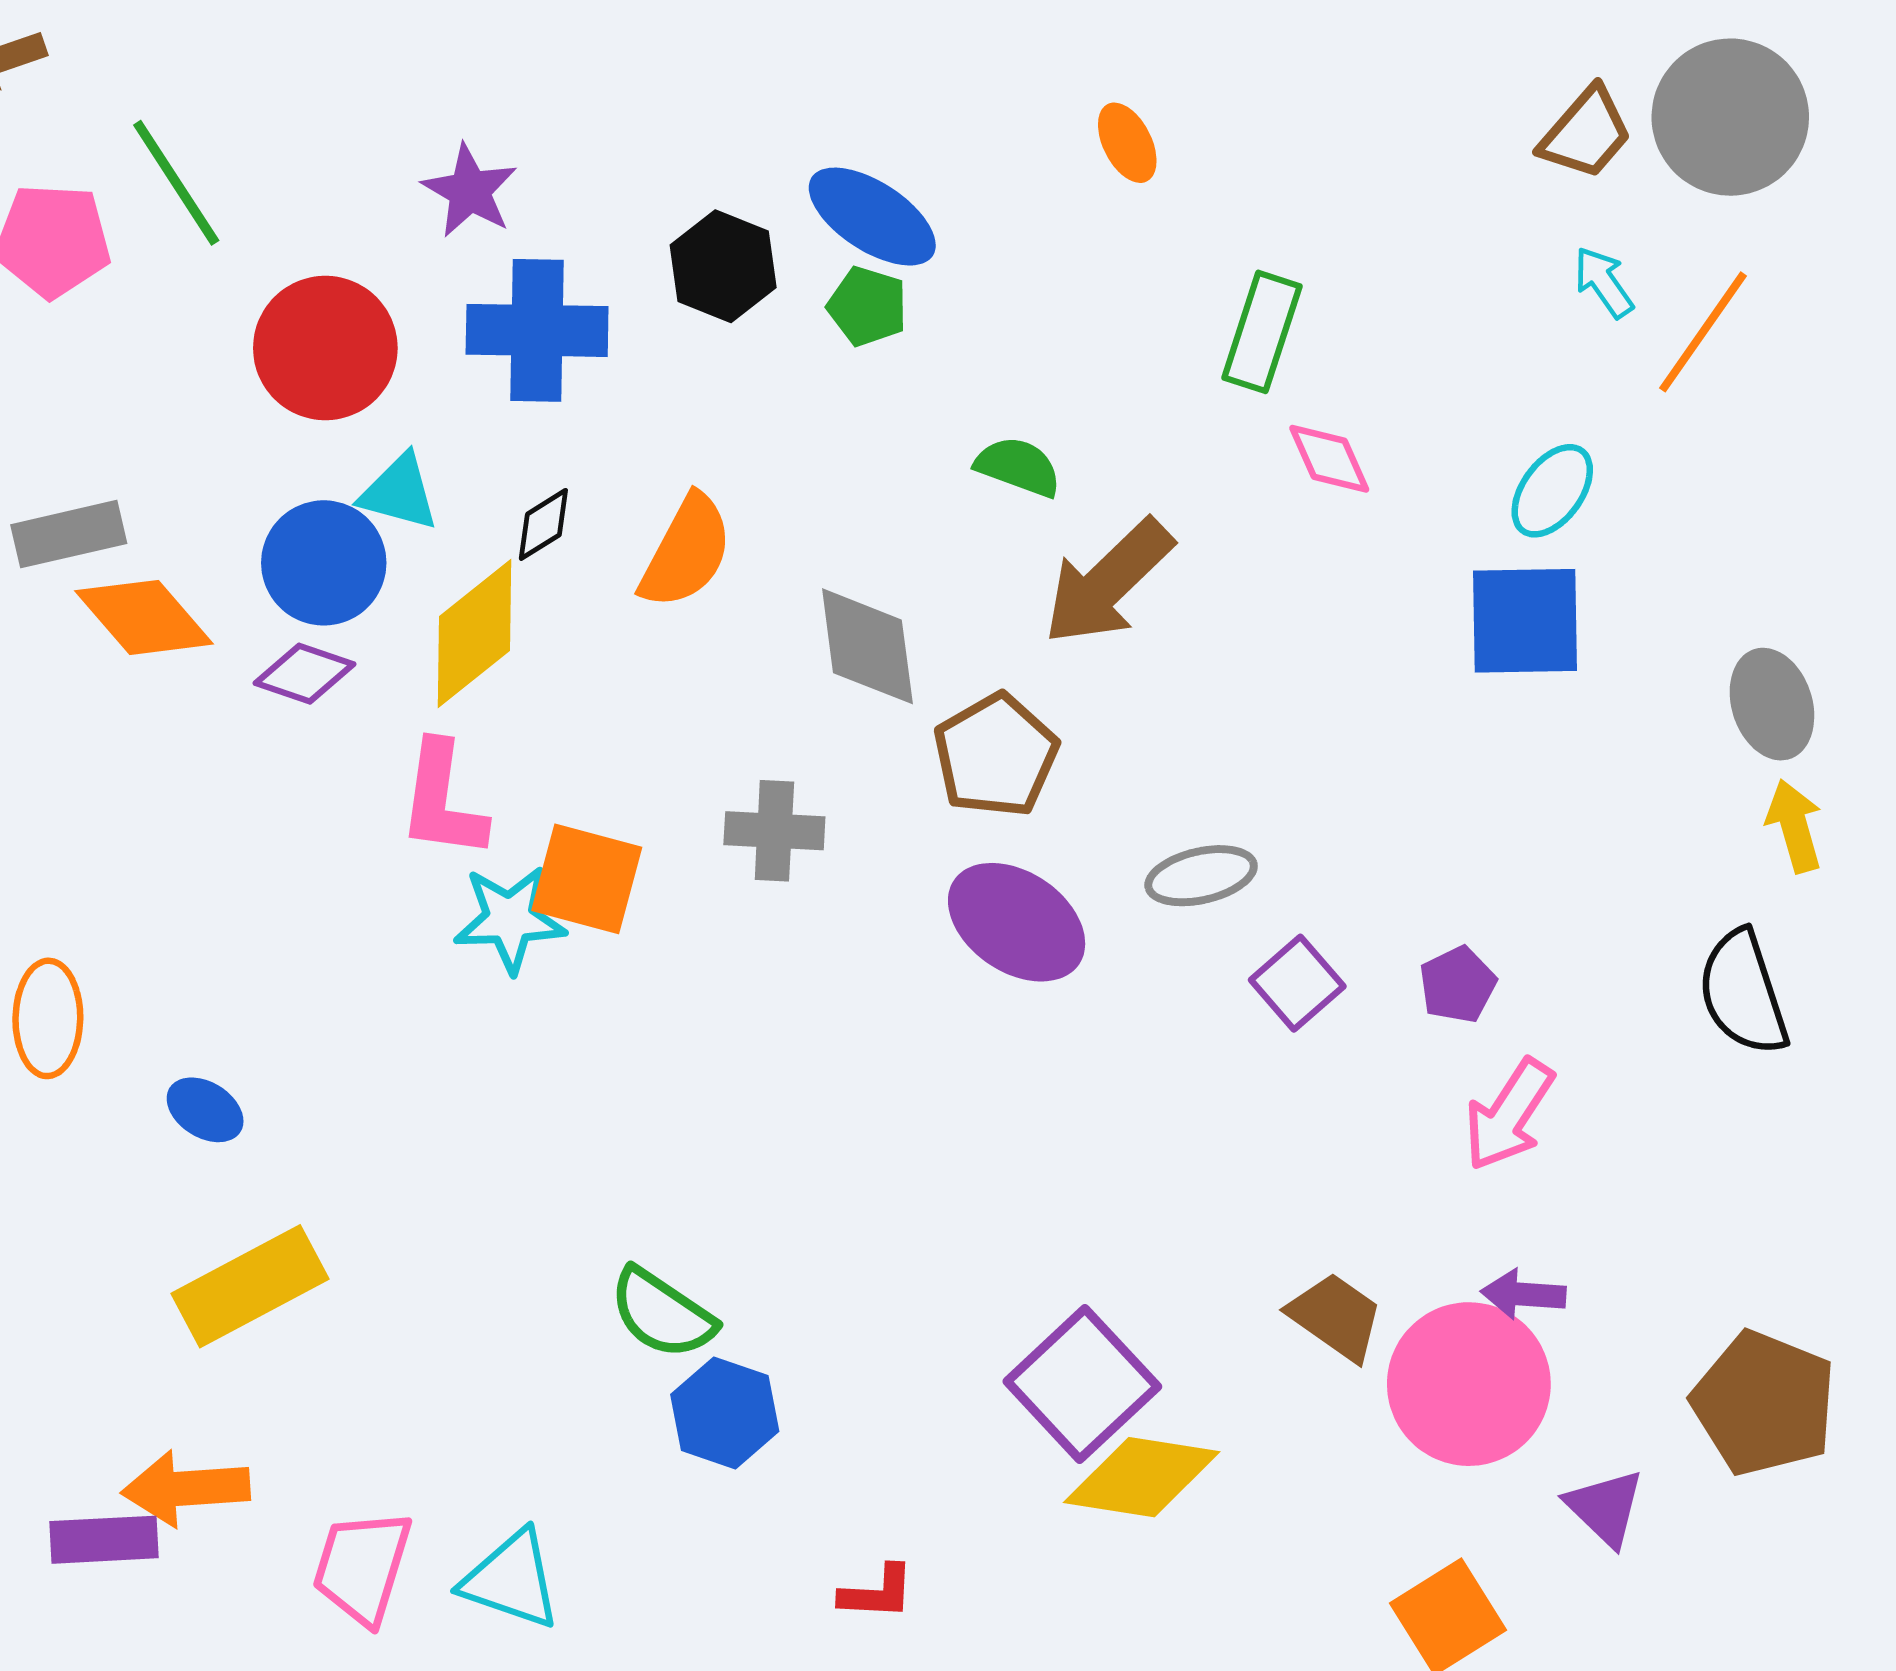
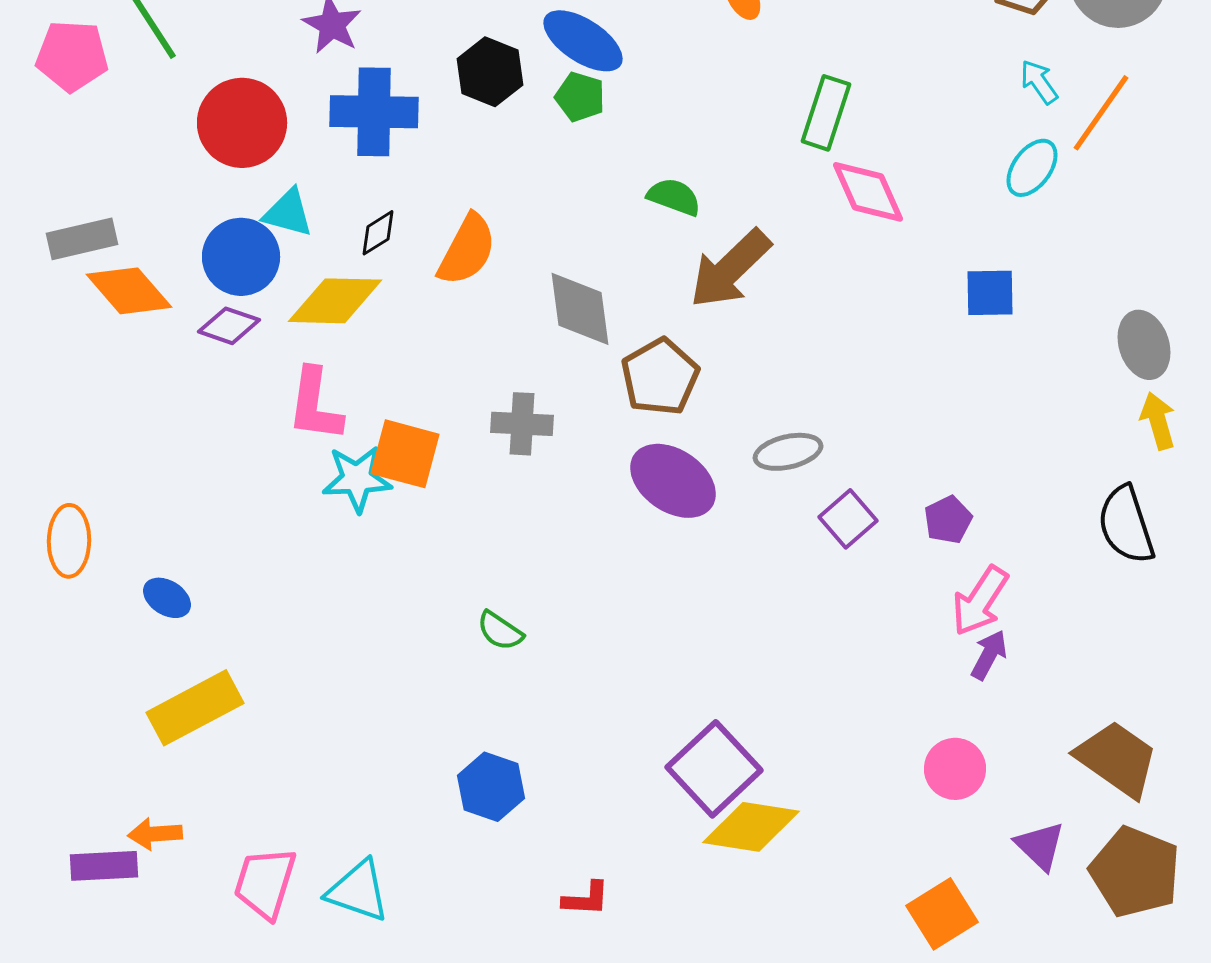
pink diamond: (1329, 459) -> (868, 192), size x1.4
cyan ellipse: (1552, 491) -> (1032, 168), moved
blue square: (1525, 621) -> (990, 293), size x0.7
yellow diamond: (474, 634) -> (335, 301), turned 40
purple arrow: (1523, 1294) -> (989, 655), moved, turned 114
green semicircle: (662, 1314) -> (500, 631), moved, size x0.7
brown trapezoid: (1336, 1317) -> (1117, 759), moved, size x1.4
pink circle: (1469, 1384) -> (955, 769), size x0.6
brown pentagon: (1764, 1403) -> (1135, 872), moved
orange arrow: (186, 1488) -> (155, 834), size x0.7

